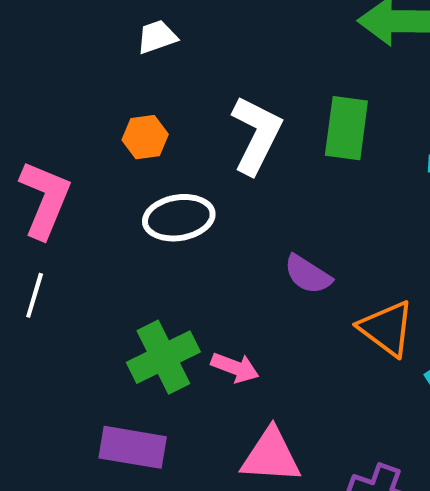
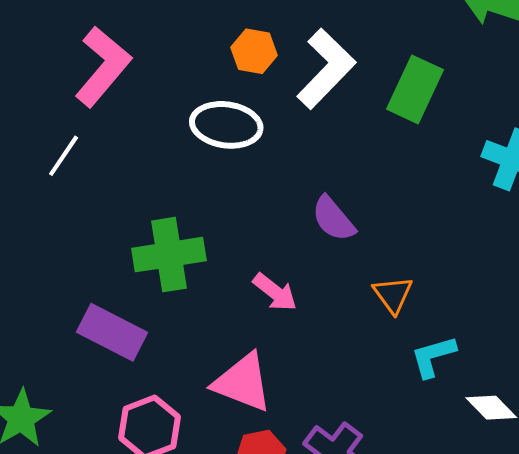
orange hexagon: (145, 137) -> (254, 51), moved
orange triangle: (387, 328) -> (393, 295), size x0.7
pink arrow: (235, 368) -> (275, 292), moved

